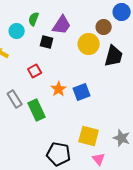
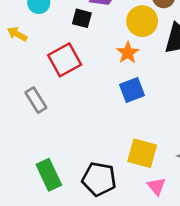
red square: (35, 71) -> (65, 60), size x1.6
orange star: (59, 89) -> (128, 53), moved
green rectangle: (37, 110) -> (49, 175), moved

